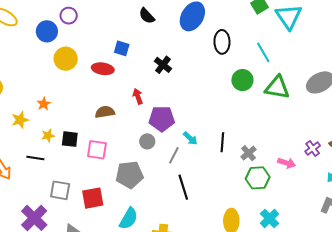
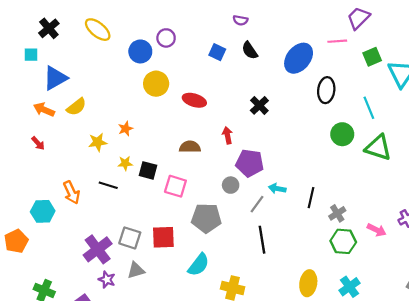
blue square: (122, 48) -> (217, 52), moved
cyan arrow: (190, 138) -> (277, 189), turned 140
gray square: (60, 190) -> (130, 238), moved

